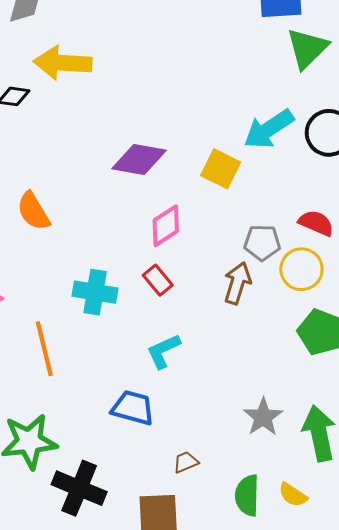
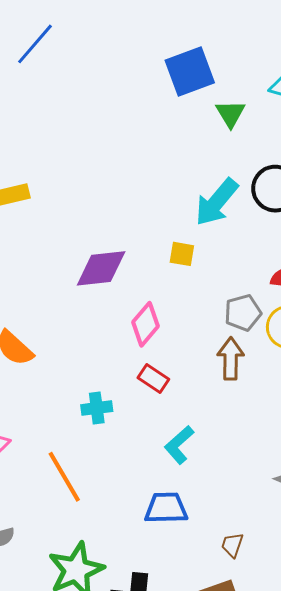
green triangle: (307, 48) -> (230, 114), size x0.7
yellow square: (221, 169) -> (182, 254), size x0.7
cyan cross: (95, 292) -> (97, 408), size x0.7
brown trapezoid: (186, 462) -> (232, 545), turned -32

